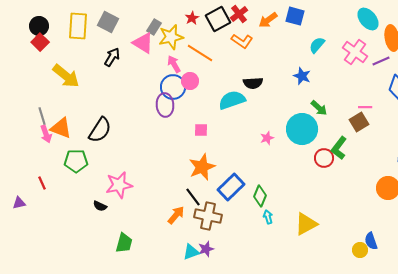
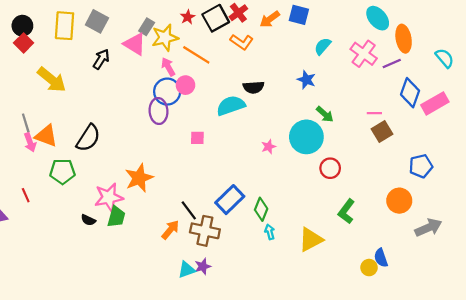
brown square: (359, 122) -> (382, 132), moved
green L-shape: (339, 148) -> (346, 211), moved
orange star: (202, 167) -> (139, 178), moved
green trapezoid: (124, 243) -> (116, 217), moved

